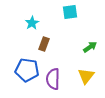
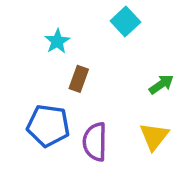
cyan square: (70, 12) -> (125, 22), turned -35

